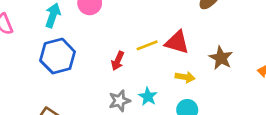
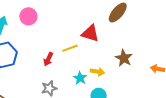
red triangle: (177, 42) -> (90, 33), moved
cyan star: (148, 96) -> (80, 78), moved

